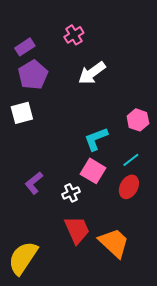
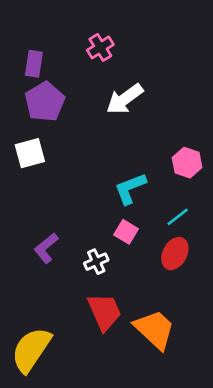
purple rectangle: (25, 47) -> (34, 64), turned -48
pink square: (93, 171) -> (126, 232), size x0.7

